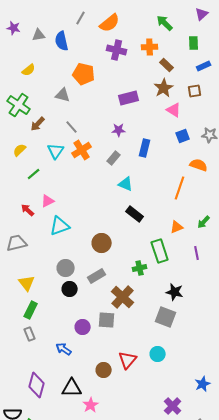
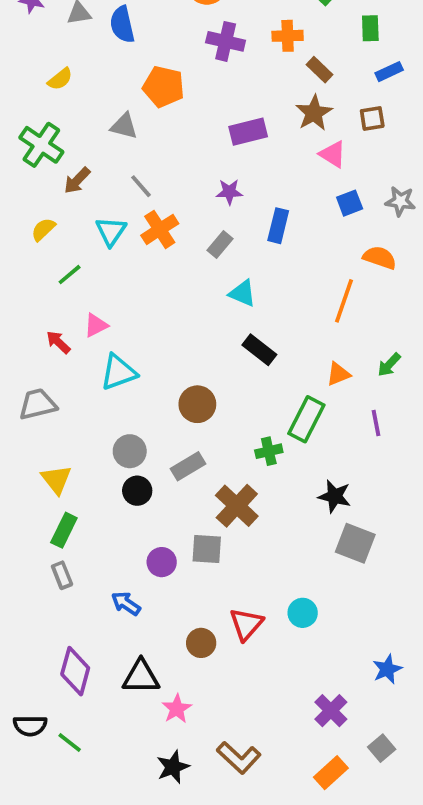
green rectangle: (160, 251) -> (306, 419), turned 45
gray square: (166, 317) -> (355, 543), moved

